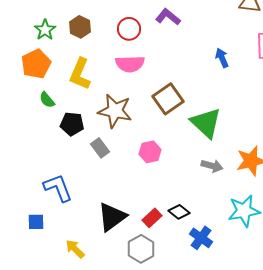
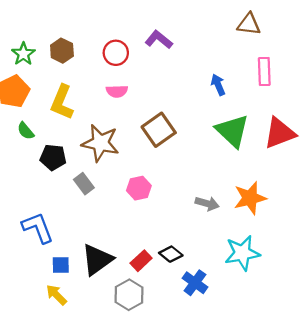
pink semicircle: (130, 64) -> (117, 91), size x0.7
green triangle: (206, 123) -> (232, 131), moved
blue square: (36, 222) -> (61, 265), moved

